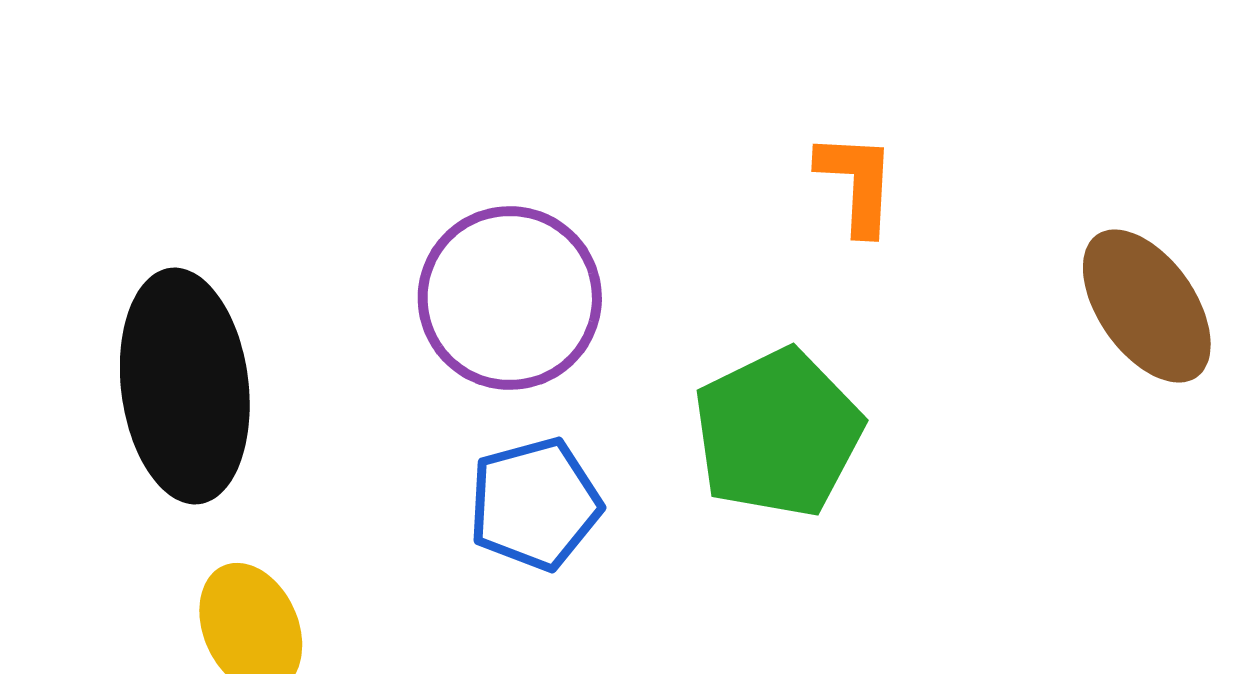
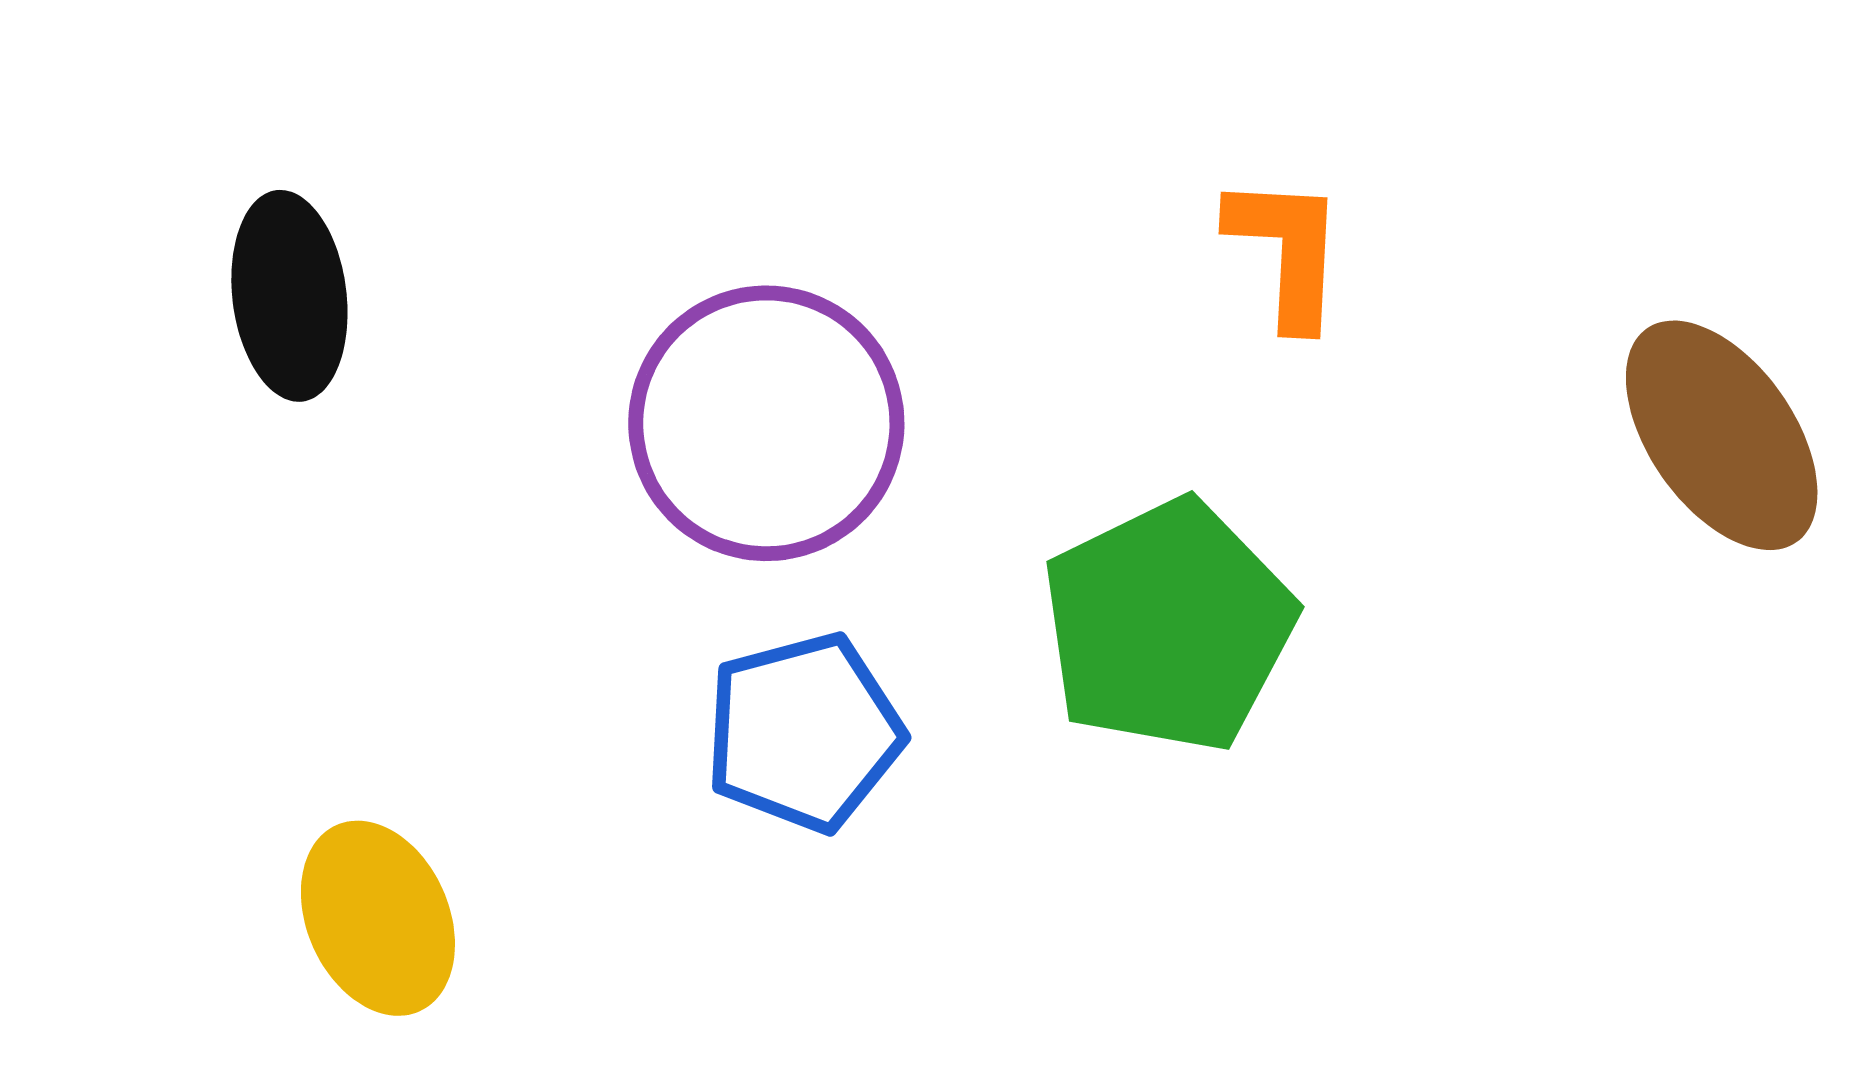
black ellipse: (185, 386) -> (289, 296), moved, size x0.6

